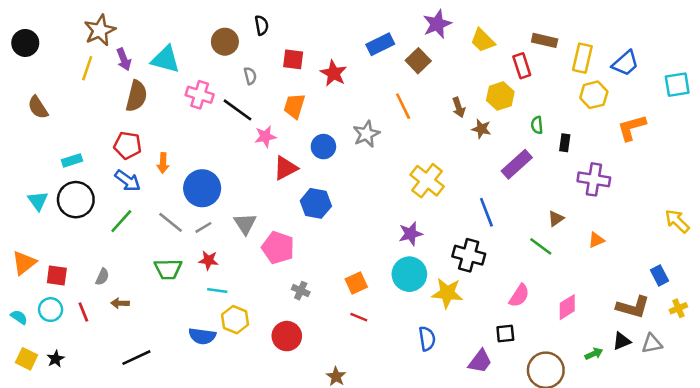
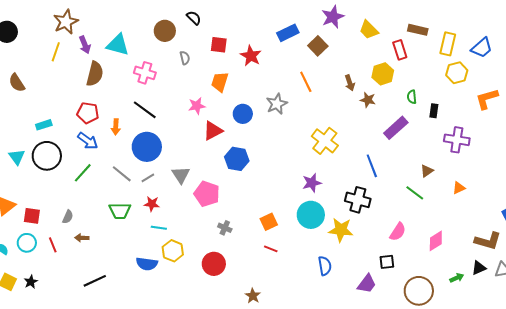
black semicircle: (262, 25) -> (194, 18), turned -35
black line: (238, 110) -> (145, 110), moved

